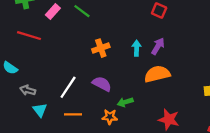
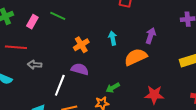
purple arrow: (158, 46) -> (151, 36), moved
purple semicircle: (102, 84) -> (80, 69), moved
gray arrow: (28, 90) -> (35, 65), moved

